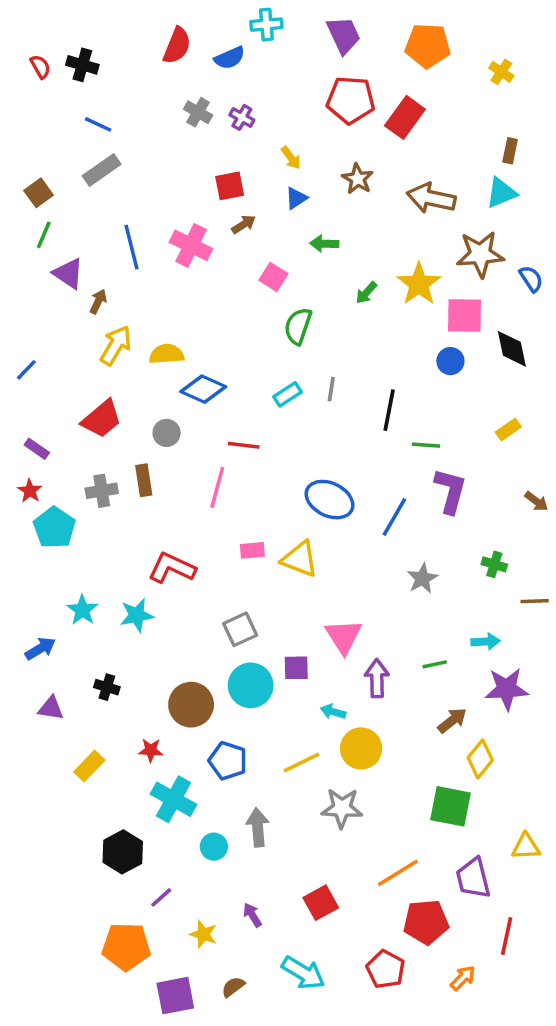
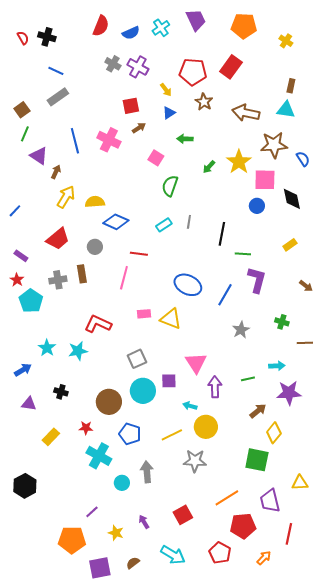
cyan cross: (266, 25) -> (161, 28), moved, turned -30
red pentagon: (351, 100) -> (193, 72), moved
purple cross: (242, 117) -> (138, 67), size x1.5
cyan triangle: (501, 193) -> (286, 110), turned 30
black hexagon: (123, 852) -> (25, 486), moved

